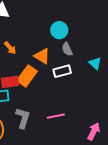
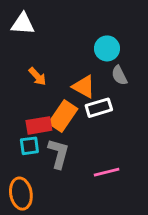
white rectangle: (62, 71) -> (99, 108), moved
gray L-shape: (23, 118) -> (58, 154), moved

